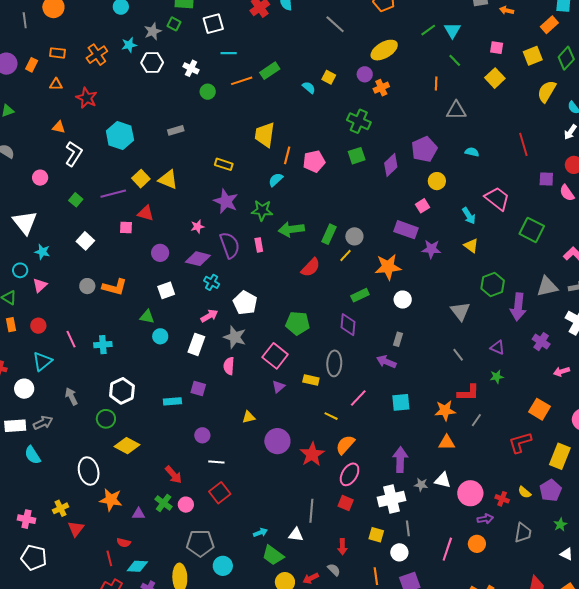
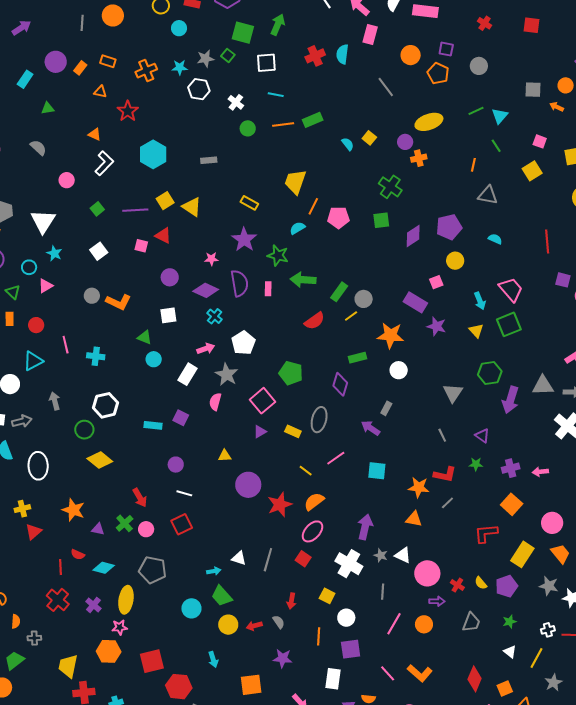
green square: (532, 230) -> (509, 324), moved, turned 30
purple cross: (541, 342) -> (511, 468), moved, turned 30
white ellipse: (89, 471) -> (38, 466), moved
white cross: (391, 499) -> (349, 564), turned 32
gray line: (408, 528) -> (383, 592), moved
white triangle: (296, 535) -> (239, 558), moved
cyan diamond: (137, 566) -> (104, 568), moved
cyan circle: (223, 566) -> (191, 608), moved

